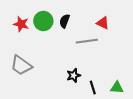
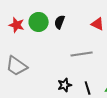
gray line: (87, 41) -> (82, 54), moved
black star: (74, 75) -> (65, 85), moved

